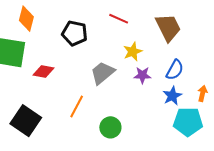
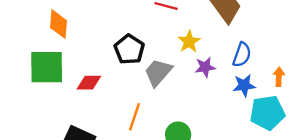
black pentagon: (75, 33) -> (129, 49), moved, turned 30
blue star: (172, 96) -> (244, 85), turned 30

